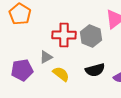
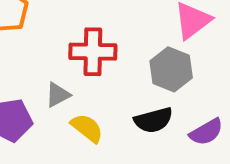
gray hexagon: (91, 36) -> (171, 69), moved

